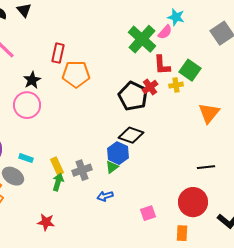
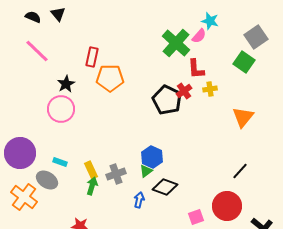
green square: (190, 70) -> (244, 62), moved
black diamond: (131, 135) -> (165, 187), moved
black line: (206, 167) -> (240, 171), turned -42
blue arrow: (105, 196) -> (139, 200), turned 119
pink square: (148, 213) -> (196, 217), moved

